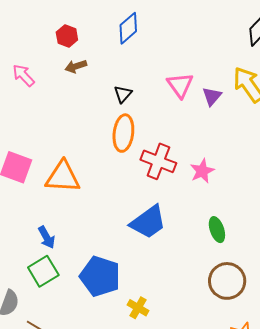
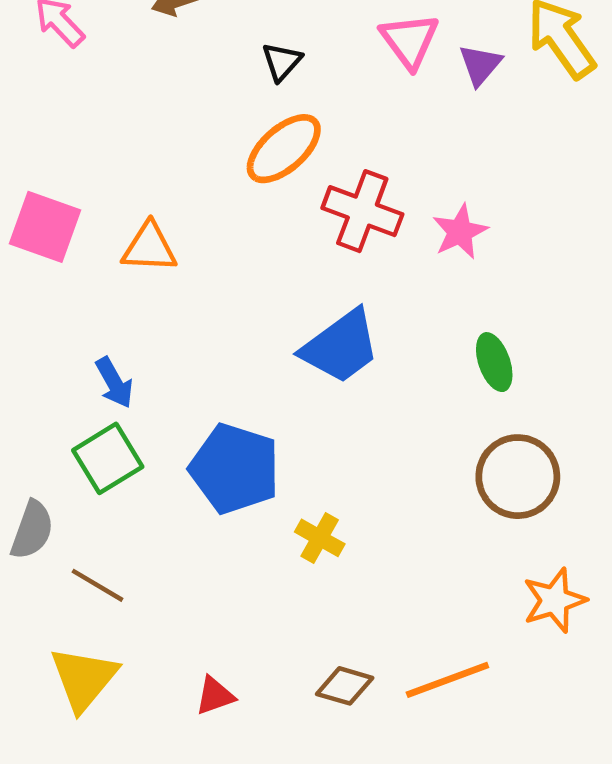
orange ellipse: (123, 133) -> (284, 149), turned 42
orange triangle: (63, 177) -> (149, 248), size x0.7

